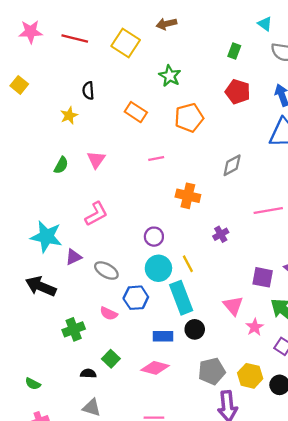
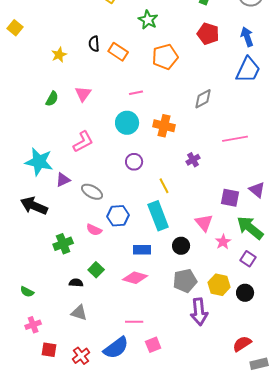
black semicircle: (88, 91) -> (94, 44), moved
cyan circle: (158, 268) -> (127, 123), moved
black circle: (195, 329) -> (181, 246), moved

